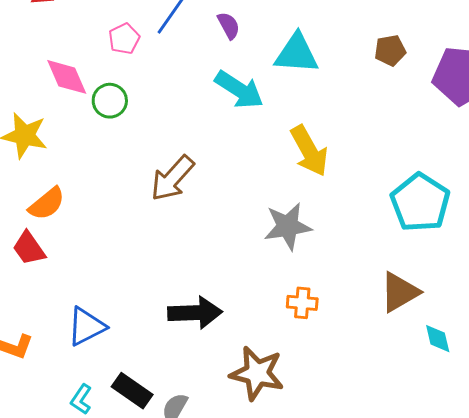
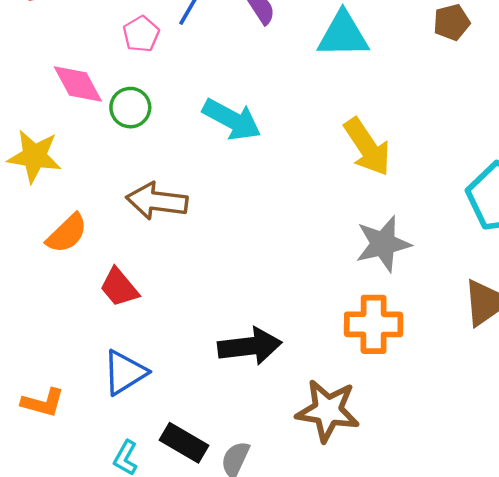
cyan arrow: (239, 90) -> (232, 120), moved
brown arrow: (172, 178) -> (157, 201), moved, turned 60
gray star: (288, 226) -> (383, 244), moved
red trapezoid: (29, 248) -> (119, 287), moved
orange cross: (302, 303) -> (374, 324), size x1.6

